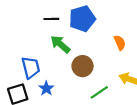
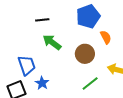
blue pentagon: (82, 19) -> (88, 16), moved
brown circle: (83, 66) -> (85, 54), moved

